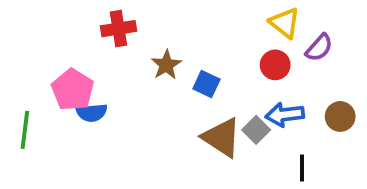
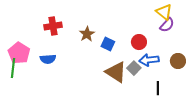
yellow triangle: (285, 23) -> (164, 12), moved
red cross: (118, 29) -> (53, 26), moved
red circle: (275, 65) -> (139, 42), moved
pink pentagon: (73, 90) -> (19, 53), moved

